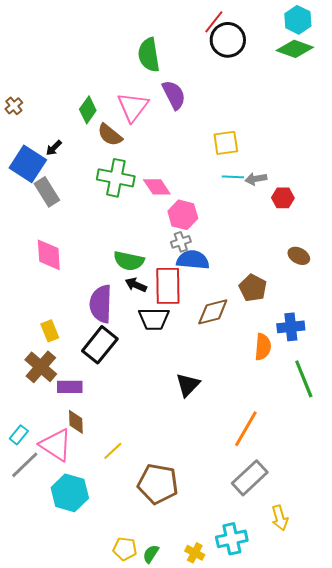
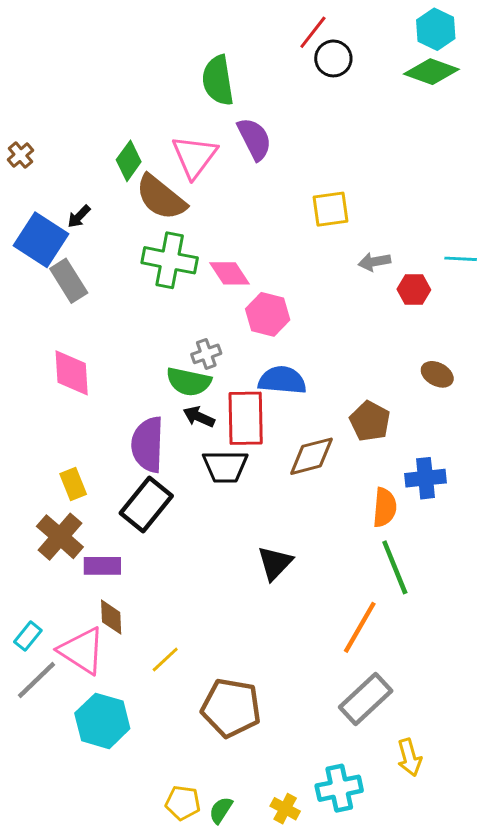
black circle: (228, 40) -> (333, 58), size x0.7
brown semicircle: (110, 135) -> (161, 197), size x1.4
cyan line: (233, 177) -> (461, 259), moved
gray cross: (181, 242) -> (206, 354), moved
green line: (304, 379) -> (395, 567), moved

